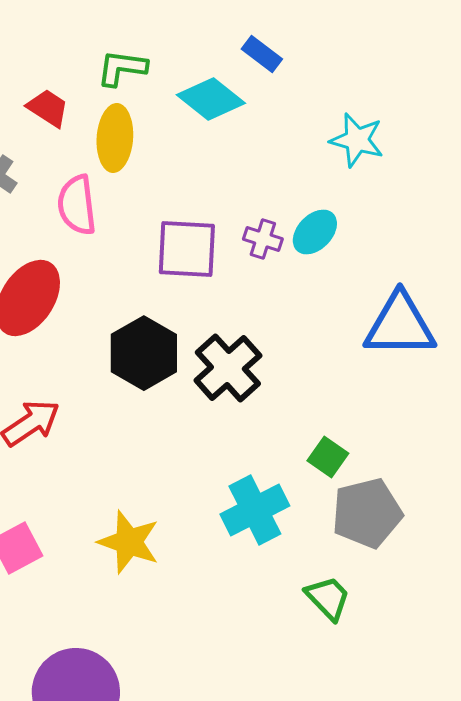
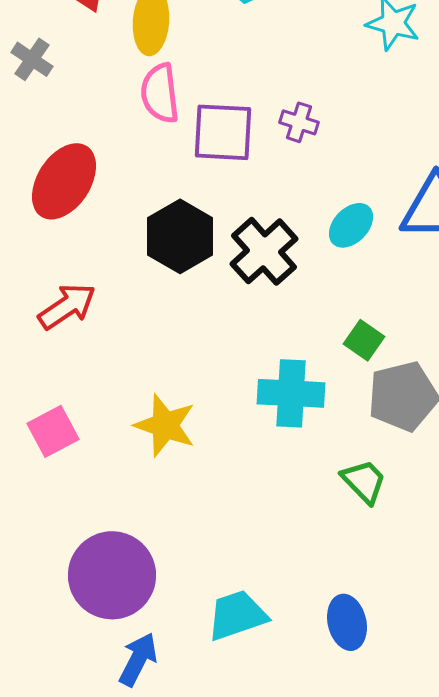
pink semicircle: (77, 205) -> (160, 93), moved
cyan ellipse: (315, 232) -> (351, 225), moved
cyan cross: (255, 510) -> (291, 393), turned 30

